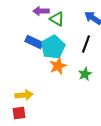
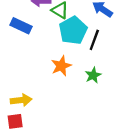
blue rectangle: (34, 42) -> (21, 26), moved
cyan pentagon: (53, 47) -> (73, 30), moved

